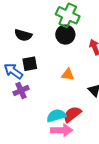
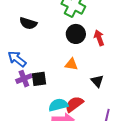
black circle: (65, 35) -> (76, 34), moved
black square: (30, 64) -> (39, 79), moved

